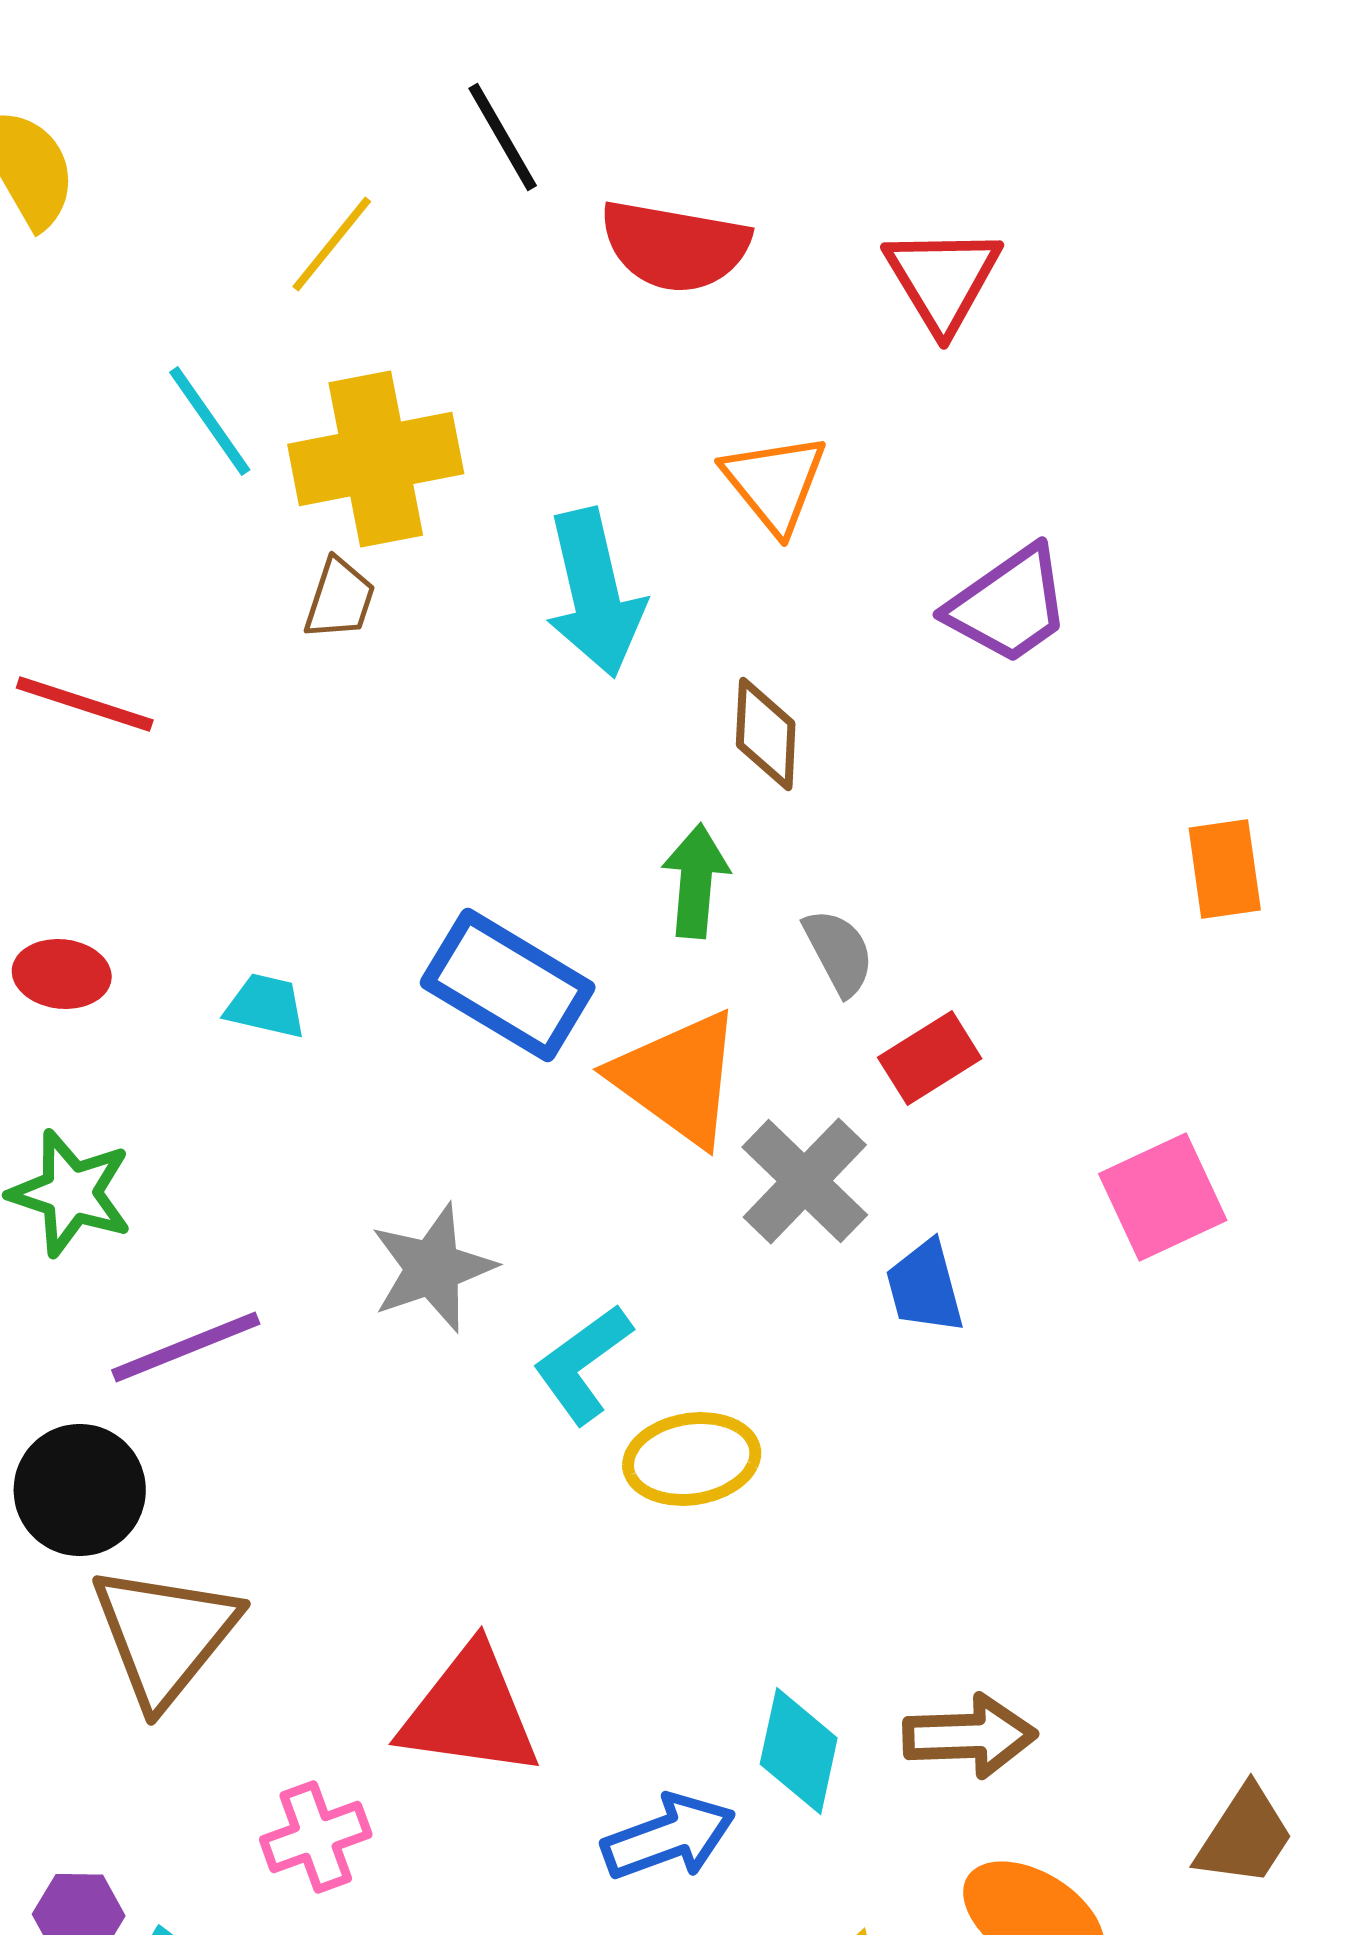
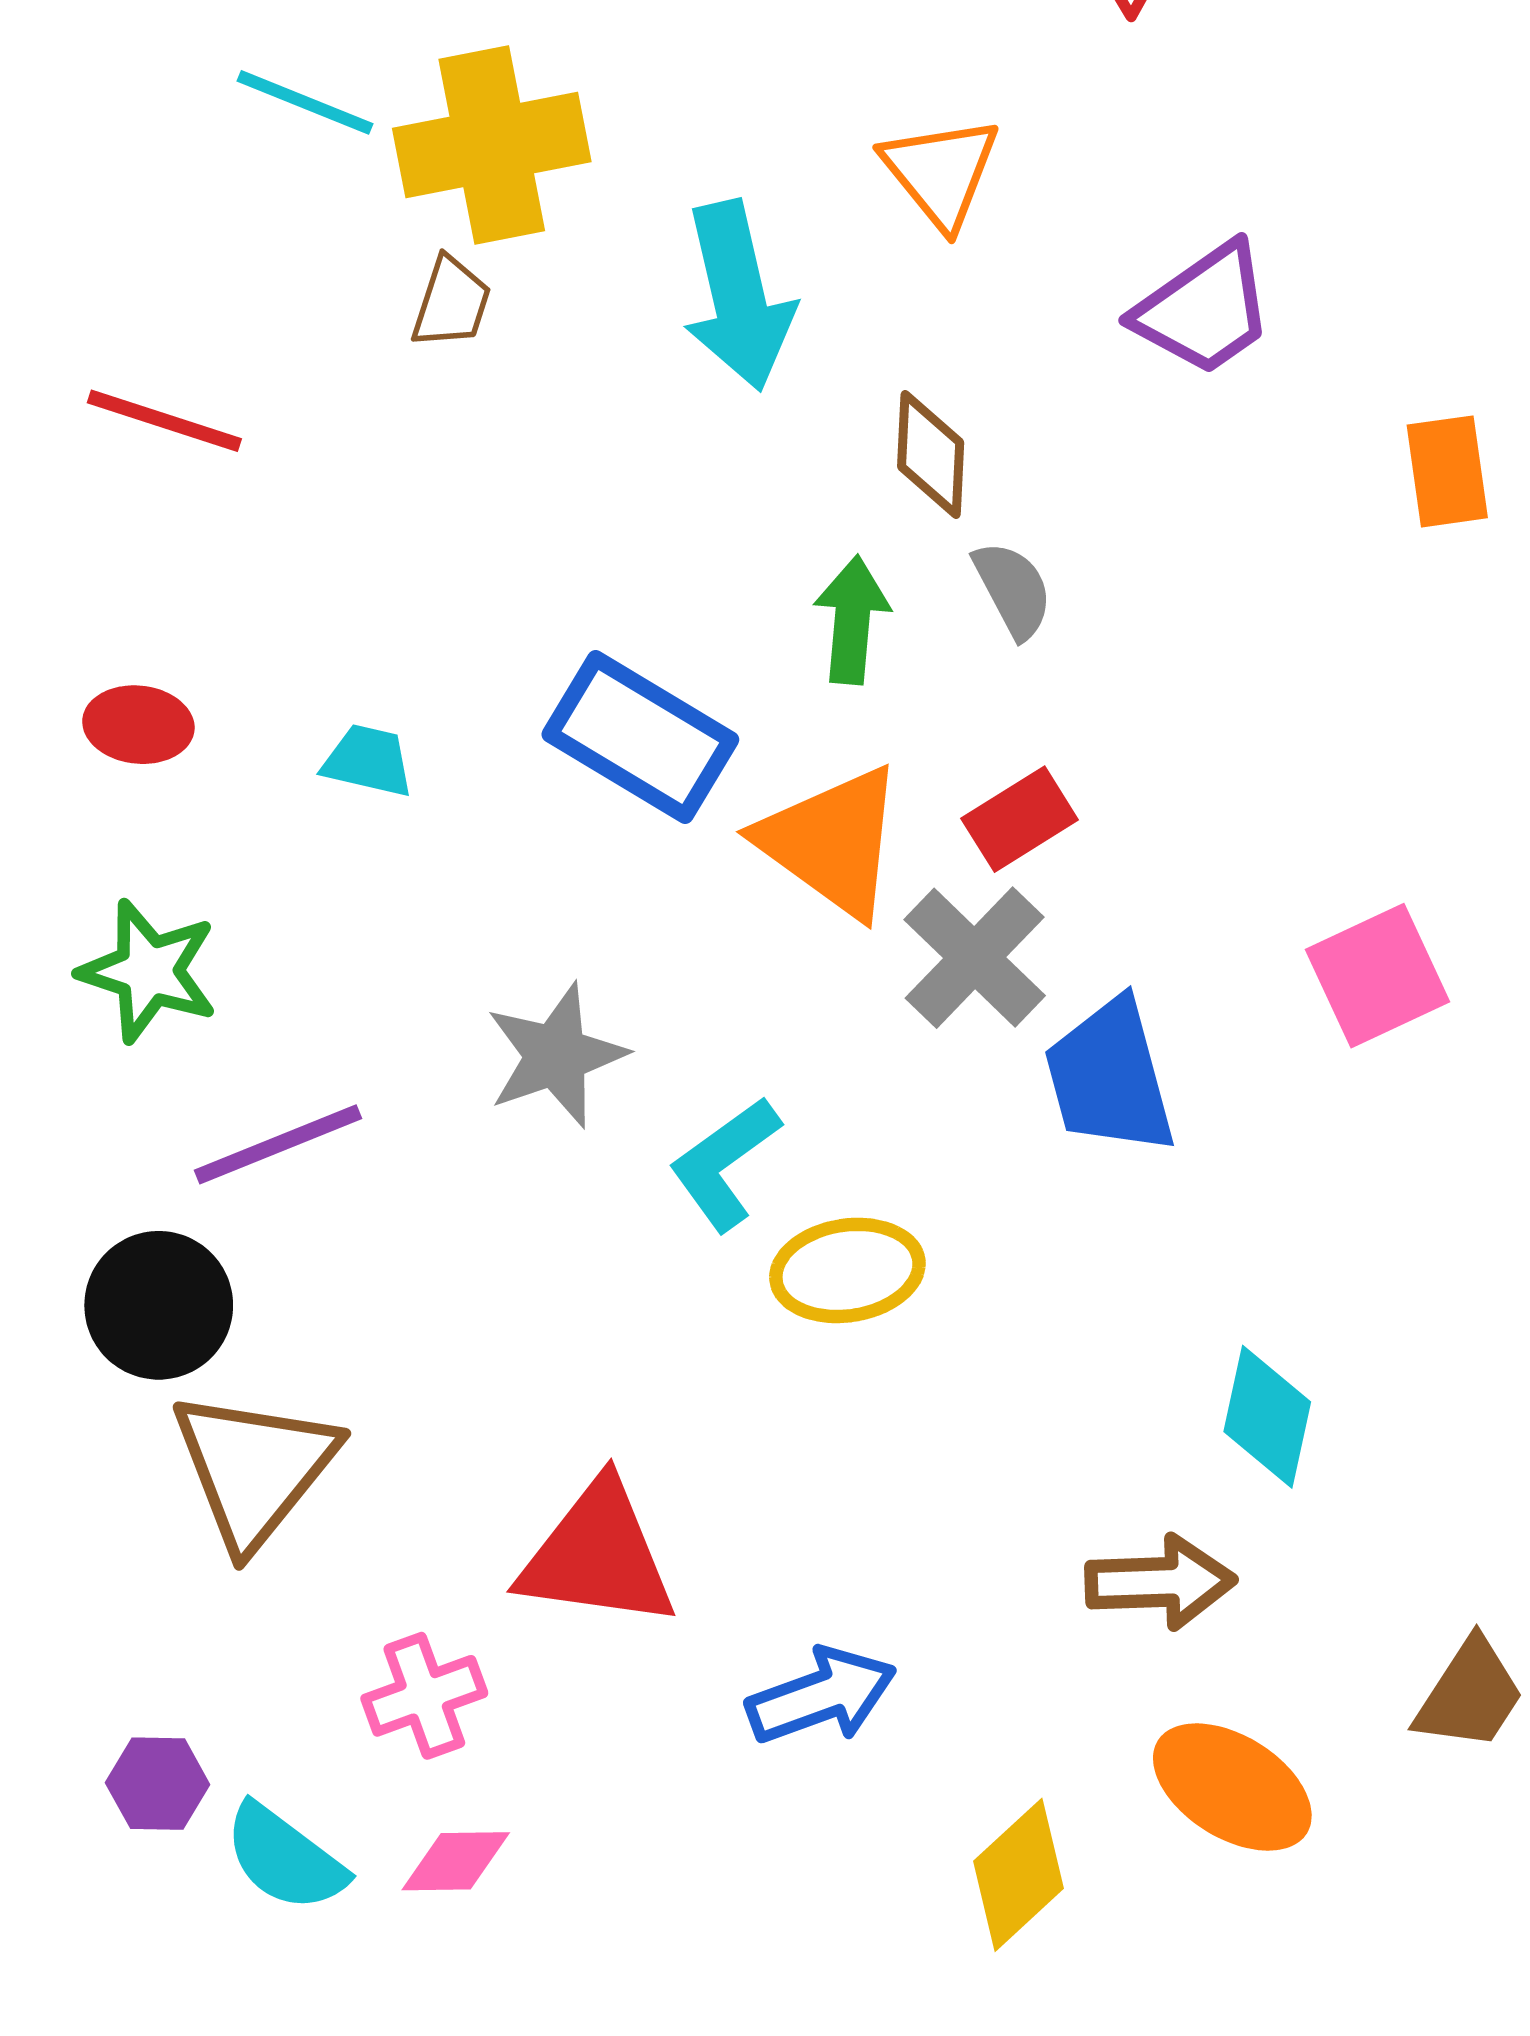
cyan line: (210, 421) -> (305, 102), turned -33
orange rectangle: (1225, 869) -> (1447, 471), moved
gray semicircle: (839, 952) -> (1013, 590), moved
red rectangle: (930, 1058) -> (1020, 819), moved
blue trapezoid: (925, 1287) -> (1110, 1077), size x1.5
cyan diamond: (799, 1751) -> (1267, 1417), moved

